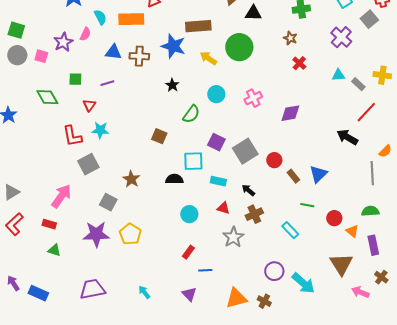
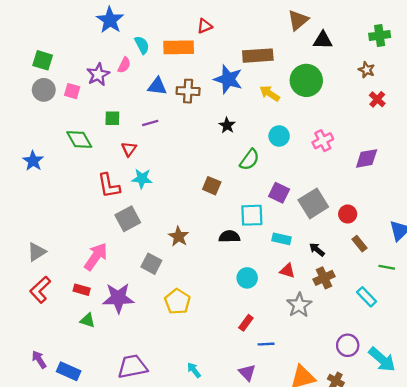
brown rectangle: (293, 176) -> (359, 244), moved
purple star: (96, 234) -> (118, 298), moved

